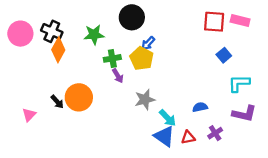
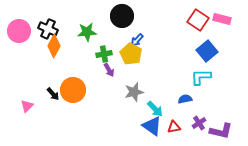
red square: (214, 22) -> (198, 20), turned 30
blue square: (224, 55) -> (207, 51), size x1.5
cyan L-shape: (239, 83) -> (201, 77), moved
purple L-shape: (244, 114) -> (221, 131), moved

